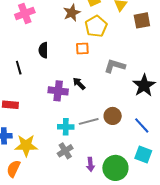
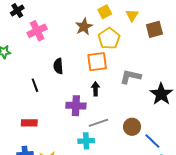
orange square: (82, 48) -> (97, 62), size x1.5
black arrow: (79, 84) -> (95, 89), moved, turned 48
gray line: (89, 121) -> (99, 123), moved
blue line: (142, 125) -> (152, 141), moved

